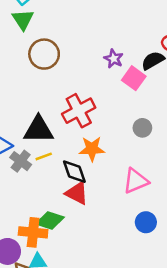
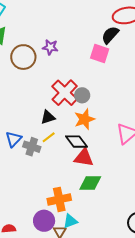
purple star: (114, 59) -> (50, 47), moved
gray circle: (142, 128) -> (82, 95), moved
black triangle: (38, 130) -> (48, 117), moved, size x0.6
green diamond: (50, 220) -> (90, 183), moved

